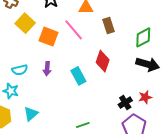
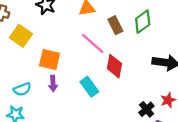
pink line: (74, 30) -> (93, 43), moved
orange square: (48, 37) -> (49, 60), moved
green diamond: (143, 37) -> (143, 22), moved

